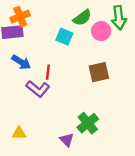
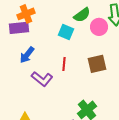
blue arrow: (21, 62) -> (27, 55), turned 96
red line: (48, 72) -> (64, 64), moved

